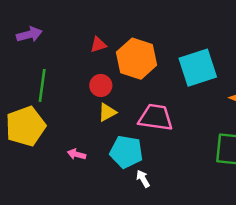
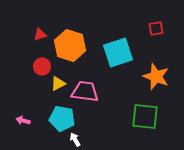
yellow triangle: (107, 112) -> (58, 84), moved

